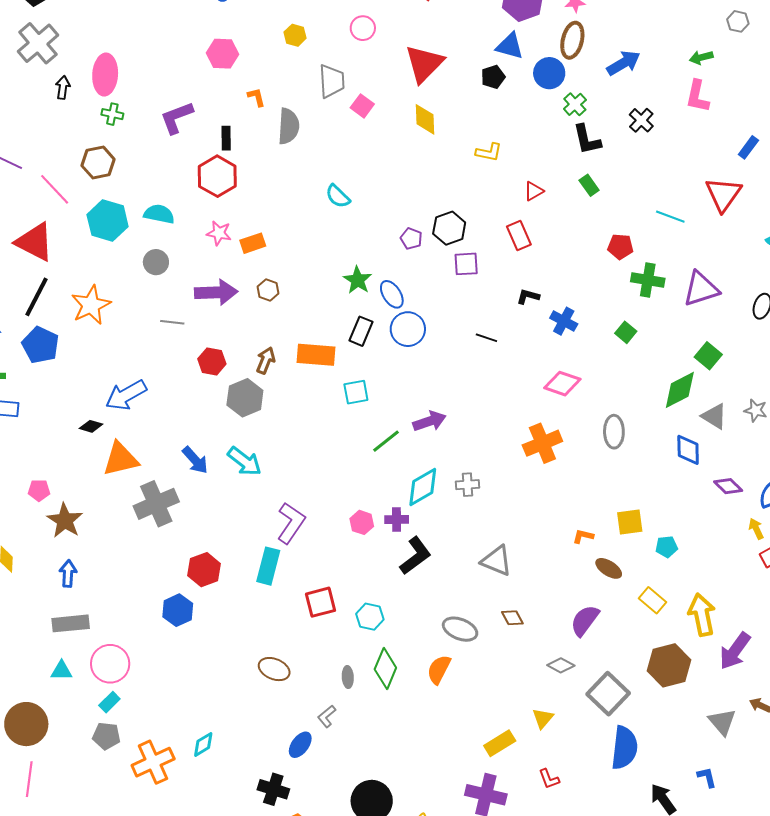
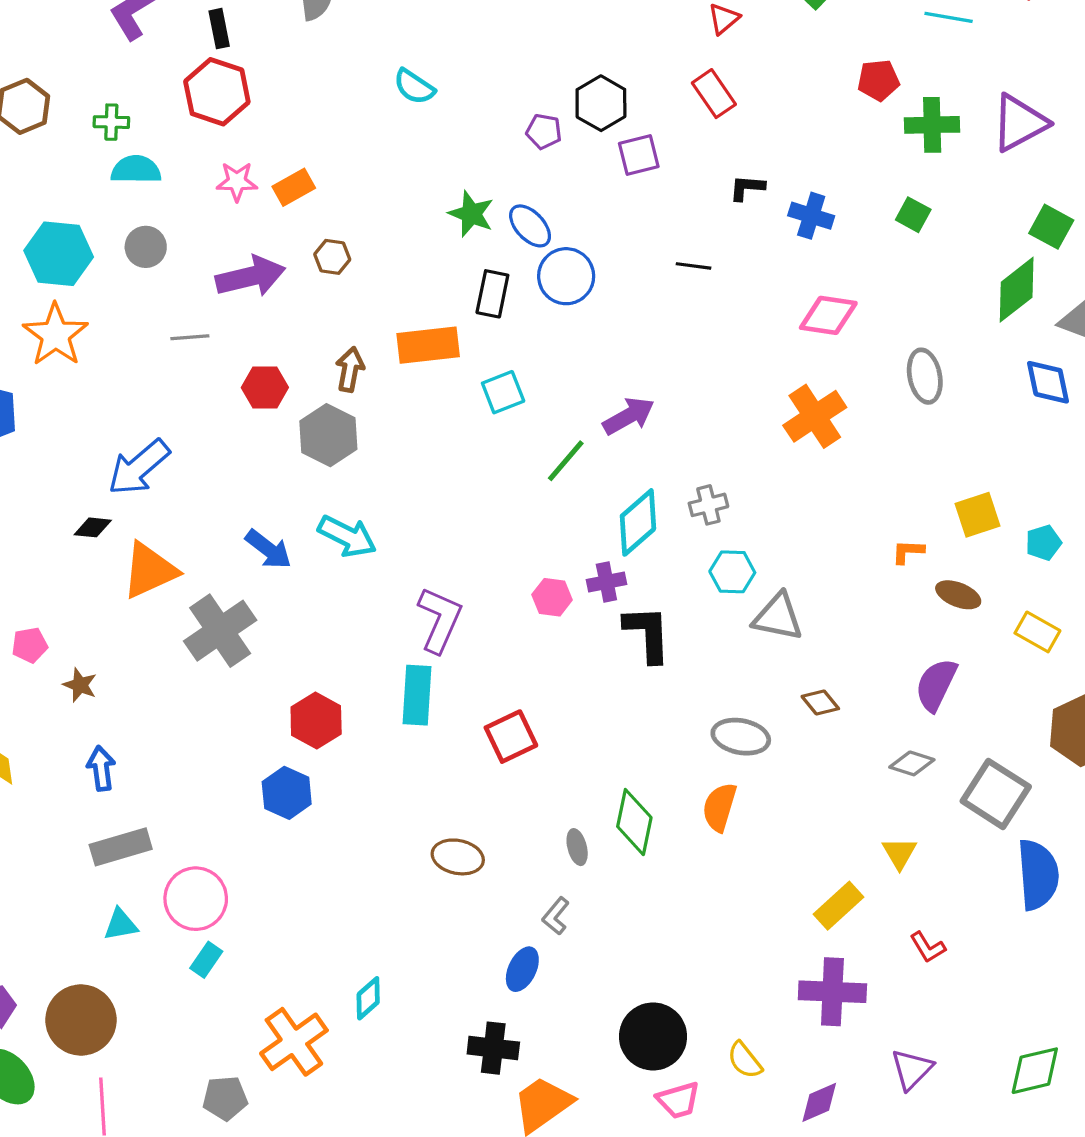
green cross: (112, 114) -> (111, 122), moved
cyan hexagon: (108, 221) -> (59, 254), moved
brown star: (65, 520) -> (80, 685), size x0.6
black L-shape: (415, 556) -> (647, 634), turned -45
cyan hexagon: (370, 617) -> (732, 572), moved
gray pentagon: (106, 736) -> (225, 1098), moved

